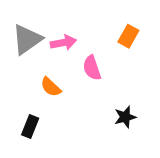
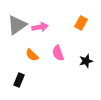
pink semicircle: (92, 68) -> (58, 53), moved
black star: (125, 117) -> (86, 61), moved

